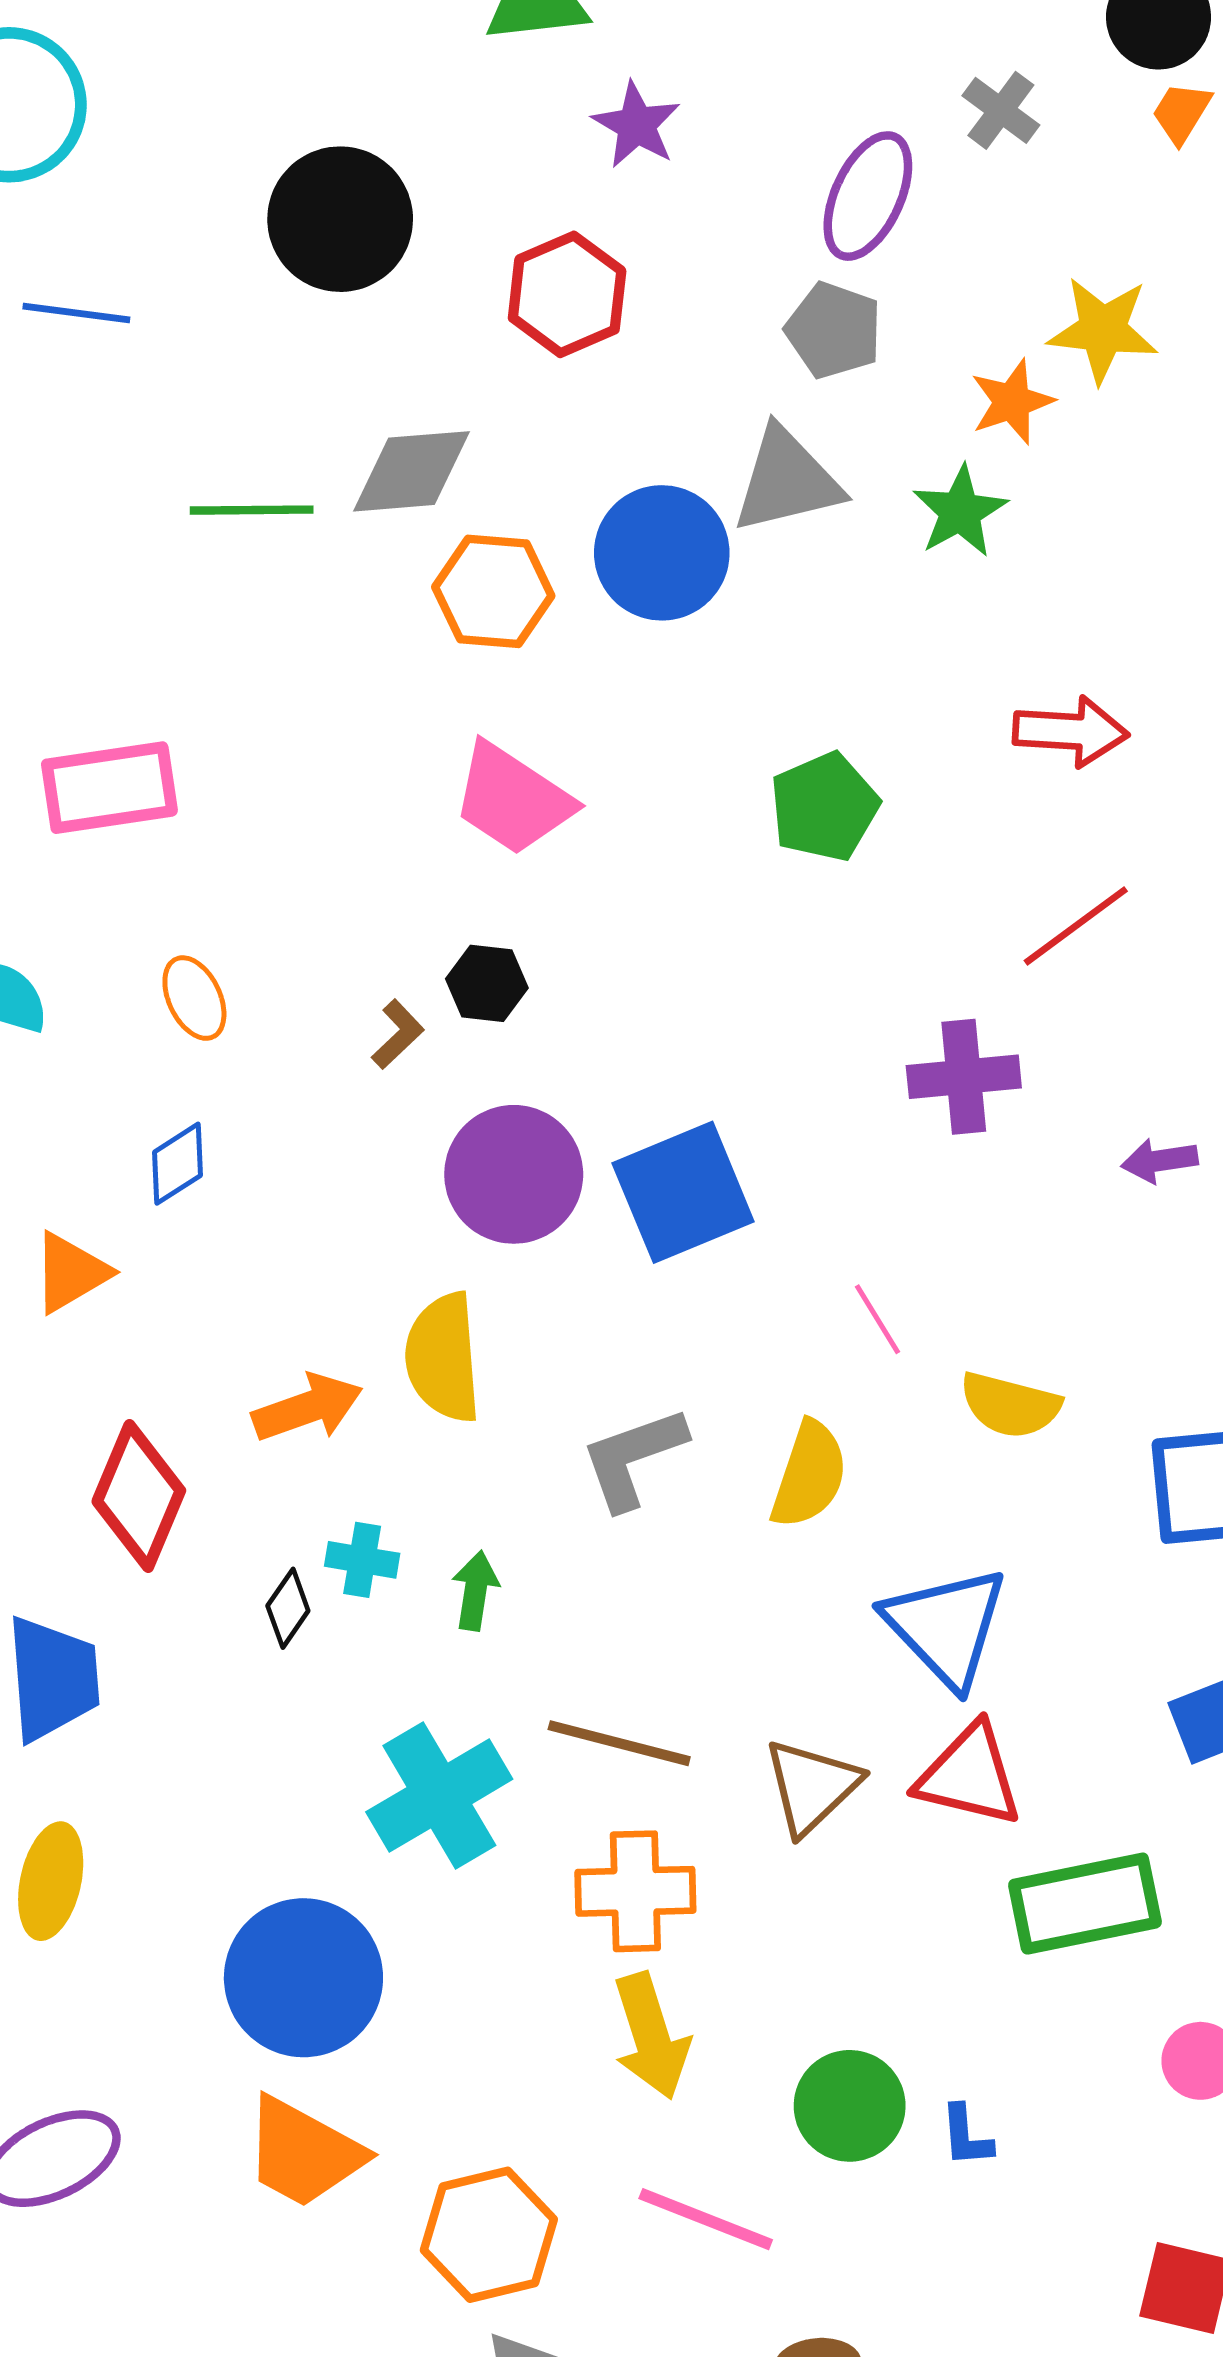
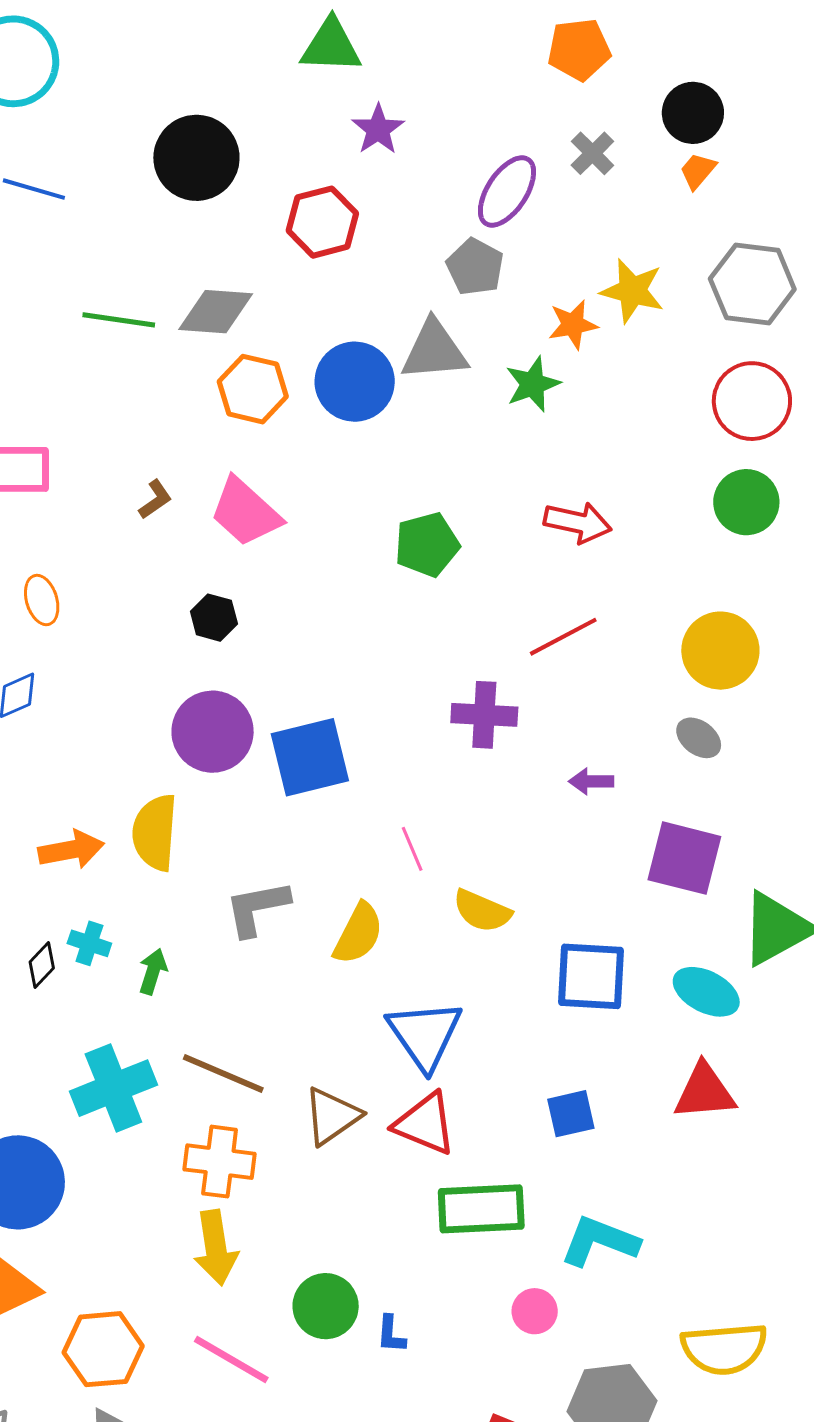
brown L-shape: (398, 1034) -> (155, 499), moved

